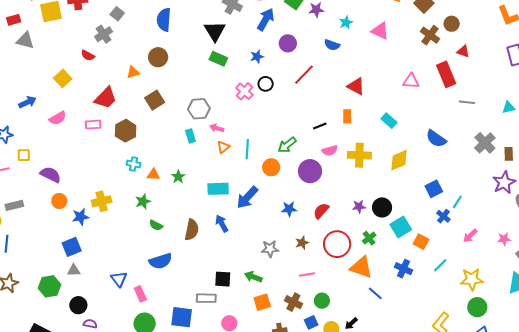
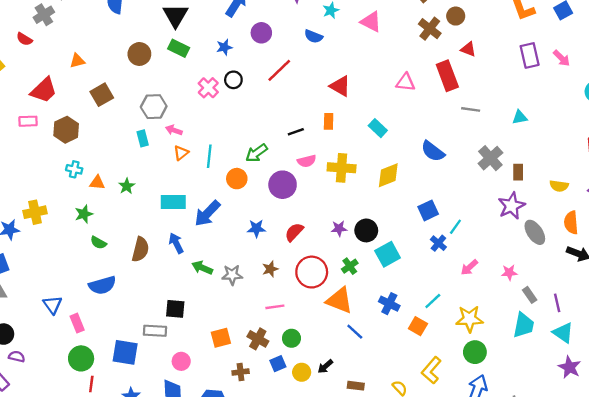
brown circle: (158, 57) -> (139, 54), moved
orange square: (421, 242) -> (418, 326), moved
green arrow: (253, 277) -> (202, 268), moved

